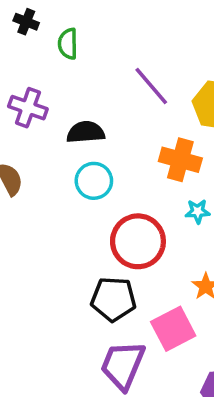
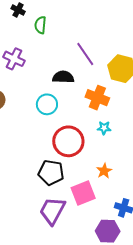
black semicircle: (86, 132) -> (63, 77), moved

